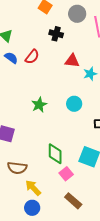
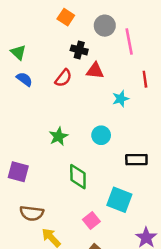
red semicircle: (32, 57) -> (63, 78), moved
red triangle: (72, 61) -> (95, 71), moved
green diamond: (55, 154) -> (78, 177), moved

